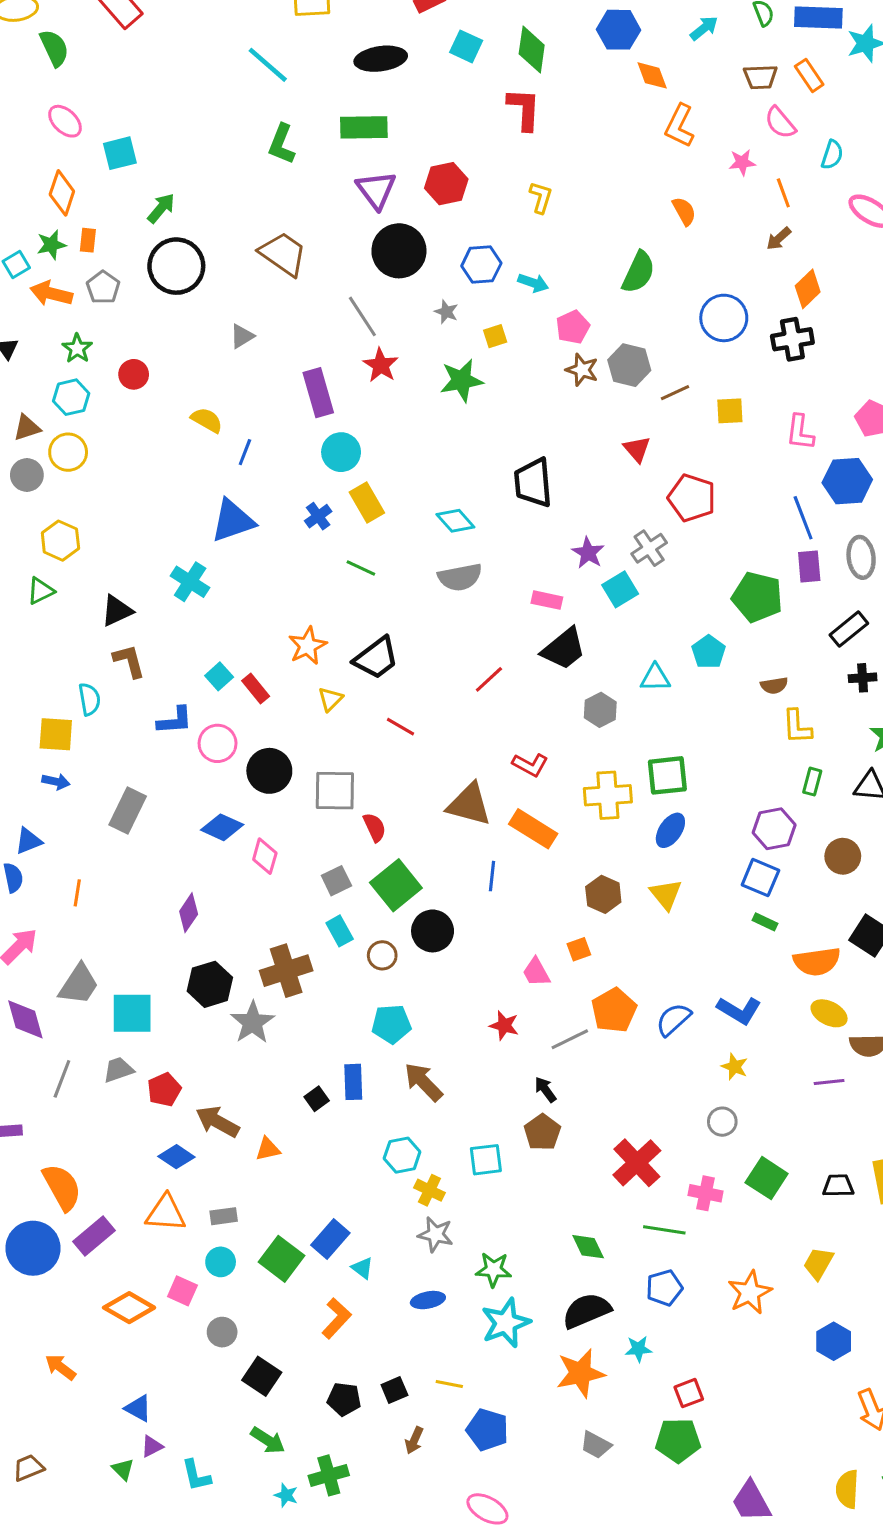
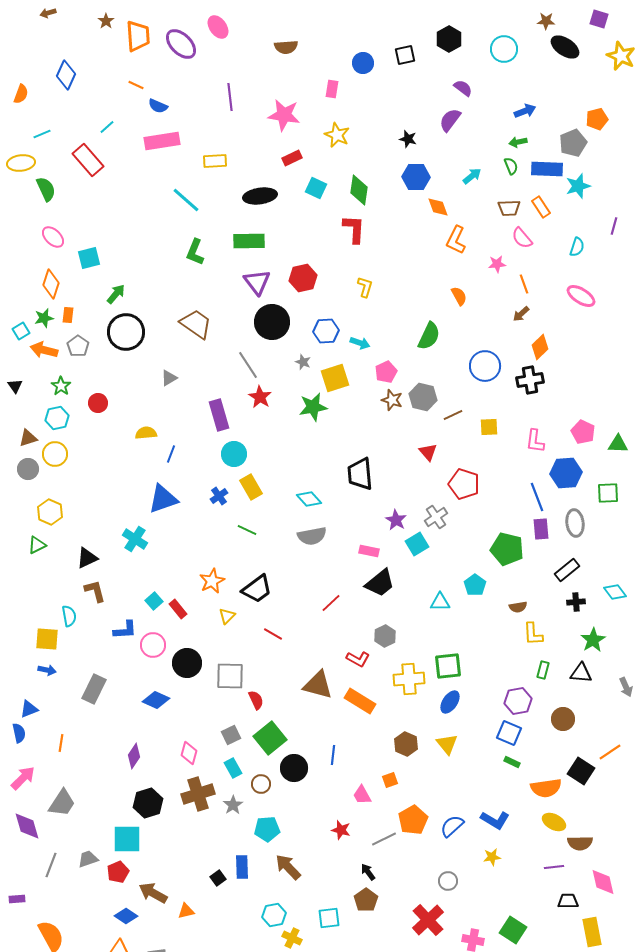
cyan semicircle: (832, 155) -> (577, 247), moved
yellow square: (495, 336) -> (335, 378), size x1.8
yellow semicircle: (207, 420) -> (146, 433), turned -35
gray hexagon: (600, 710) -> (385, 636), moved
pink diamond: (265, 856) -> (189, 753), moved
blue line: (492, 876) -> (333, 755), moved
cyan square: (132, 1013) -> (127, 839), moved
gray star: (253, 1022) -> (233, 805), moved, size x0.7
yellow star: (734, 1067) -> (492, 857), turned -30
gray circle: (722, 1122) -> (448, 881), moved
black trapezoid: (838, 1186) -> (568, 901), moved

